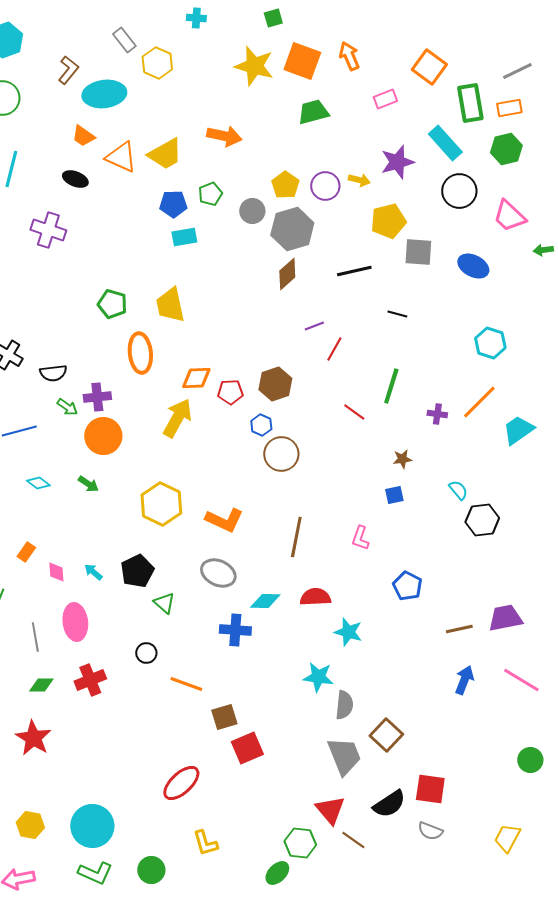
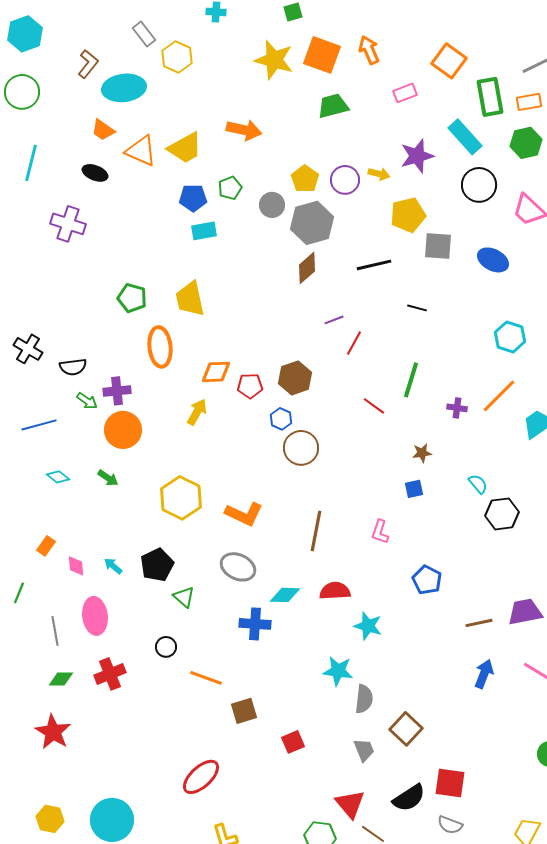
yellow arrow: (177, 418) -> (197, 412), size x0.7
red square: (247, 748) -> (293, 742), moved, size x0.7
gray trapezoid: (344, 756) -> (364, 750), size x0.6

